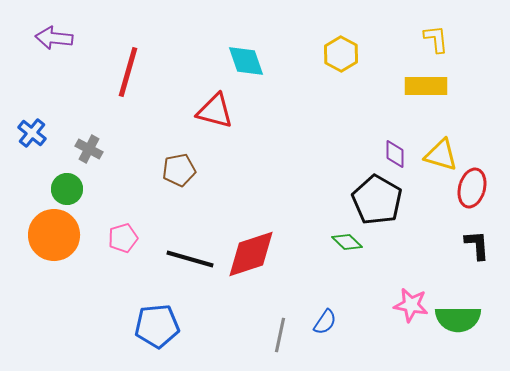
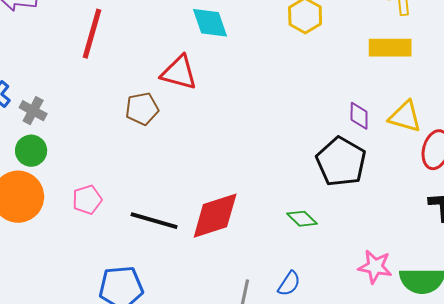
gray cross: (89, 149) -> (33, 111), moved
brown pentagon: (179, 170) -> (142, 109), moved
green diamond: (347, 242) -> (302, 219), moved

